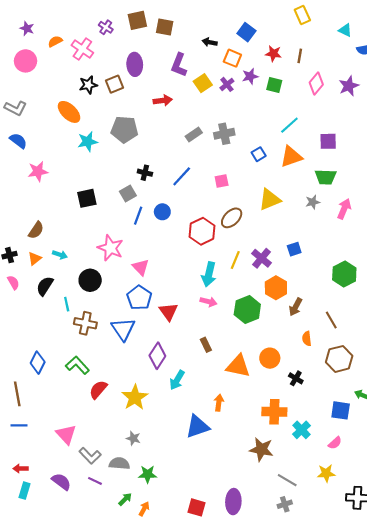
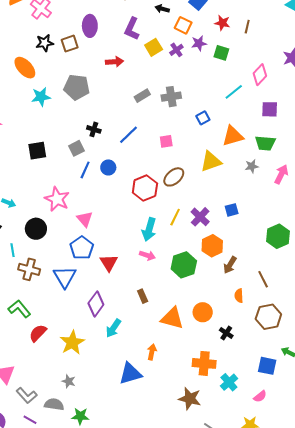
pink diamond: (316, 83) -> (260, 75), moved
orange triangle: (291, 157) -> (233, 136), moved

